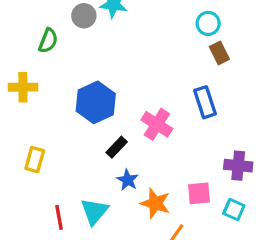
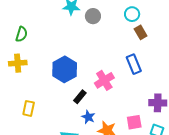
gray circle: (84, 16) -> (93, 16), moved
green semicircle: (48, 41) -> (21, 34), moved
pink cross: (157, 124) -> (104, 80), turned 30

